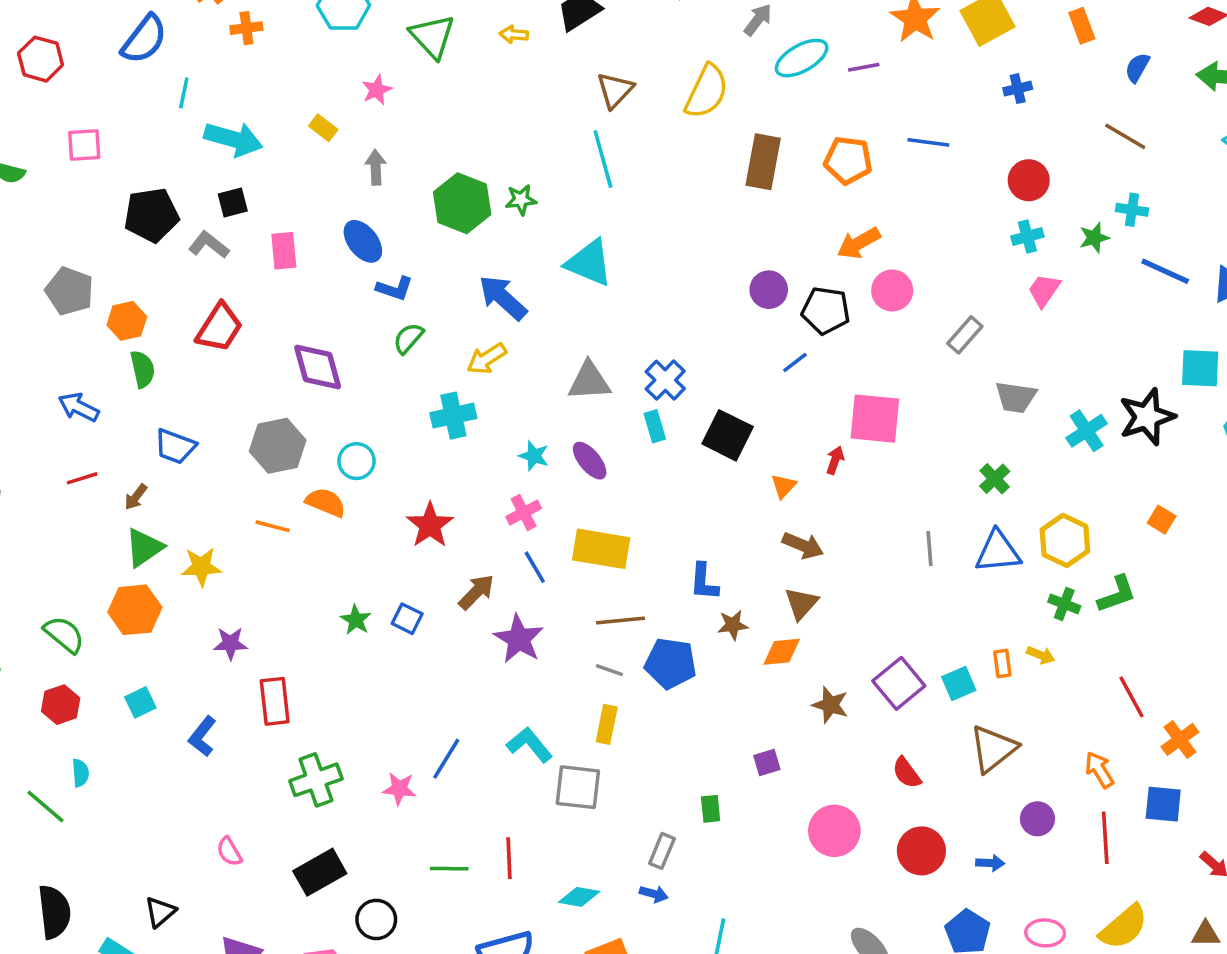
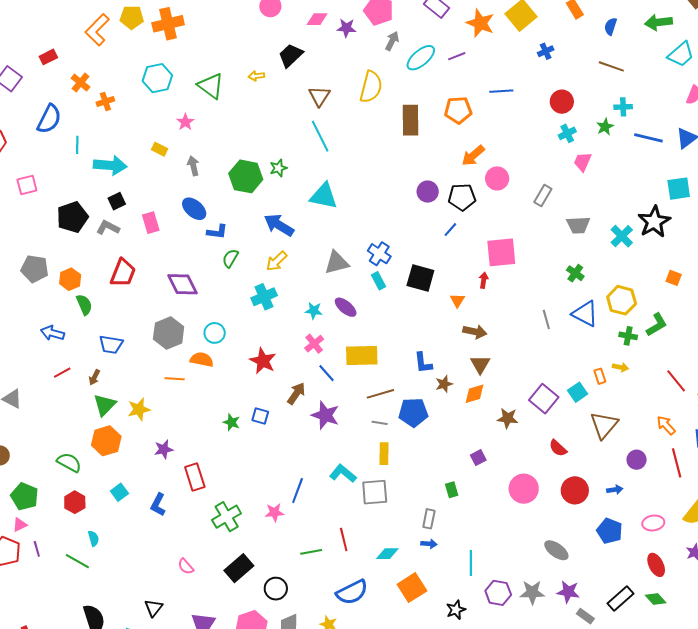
blue triangle: (998, 552) -> (585, 314), turned 44

